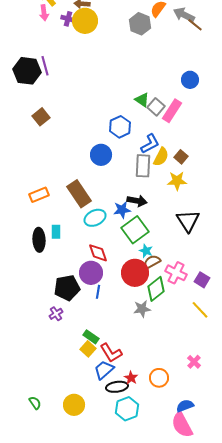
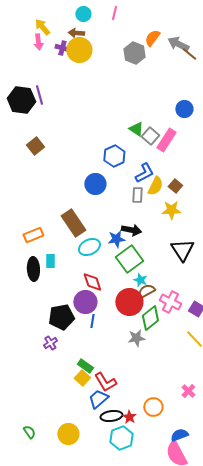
gray rectangle: (143, 166) -> (137, 195), size x0.7
orange rectangle: (39, 195) -> (33, 235), moved
red star: (131, 378) -> (129, 417), moved

